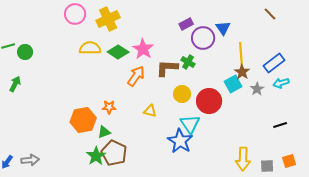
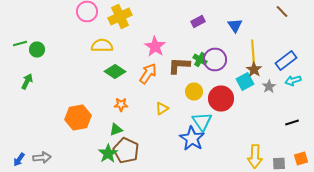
purple circle: (203, 38) -> (215, 60), moved
green diamond: (118, 52) -> (115, 72), moved
yellow triangle: (150, 111) -> (162, 108), turned -48
orange hexagon: (83, 120) -> (78, 118), moved

